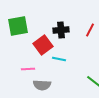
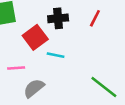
gray semicircle: (42, 85) -> (34, 88), turned 138

